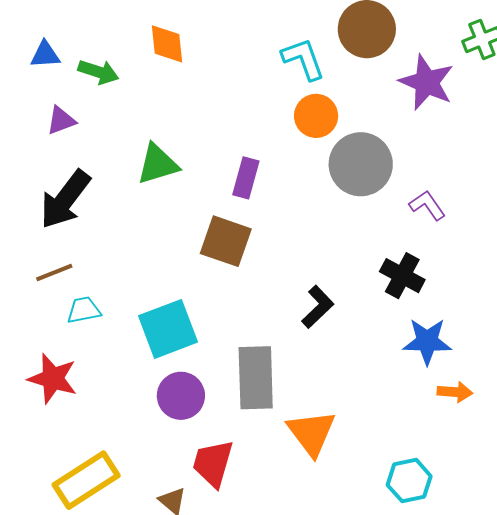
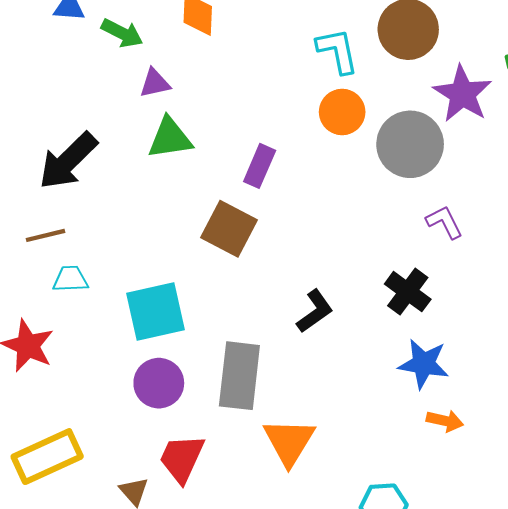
purple triangle: (61, 120) -> (155, 83), moved
gray circle: (361, 164) -> (410, 144), moved

